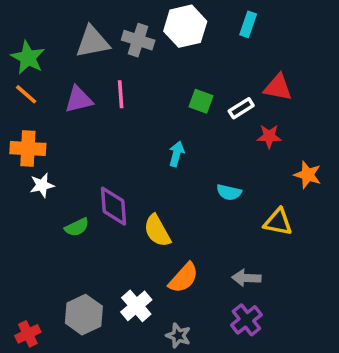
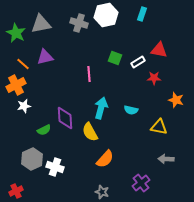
gray triangle: (93, 42) -> (41, 24), moved
orange line: (26, 94) -> (23, 64), moved
pink line: (121, 94) -> (89, 74), moved
orange cross: (28, 149) -> (16, 85), turned -30
cyan arrow: (176, 154) -> (101, 108), moved, size x1.5
gray arrow: (246, 278) -> (166, 159), moved
white cross: (136, 306) -> (55, 167), moved, turned -30
gray hexagon: (84, 315) -> (32, 159), moved

